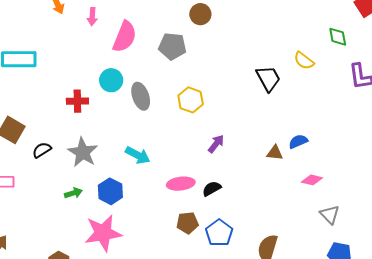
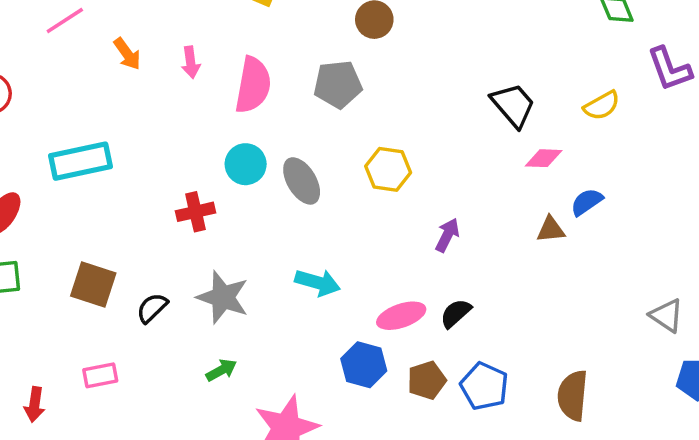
yellow semicircle: (304, 61) -> (602, 106), moved, turned -55
pink diamond: (312, 180) -> (544, 158), moved
blue hexagon: (110, 191) -> (364, 365), moved

